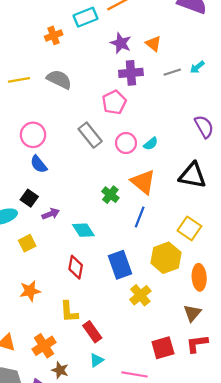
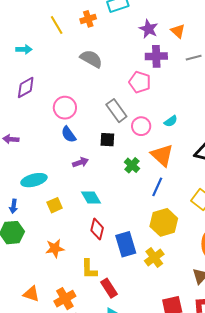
yellow line: (19, 80) -> (57, 25), moved, turned 66
pink pentagon: (114, 102) -> (140, 82), turned -30
pink circle: (126, 143) -> (141, 126), moved
black square: (29, 198) -> (107, 140), moved, turned -35
purple arrow: (51, 214) -> (80, 162), moved
cyan diamond: (83, 230) -> (91, 197), moved
yellow hexagon: (166, 258) -> (164, 222), moved
blue rectangle: (120, 265) -> (126, 244), moved

